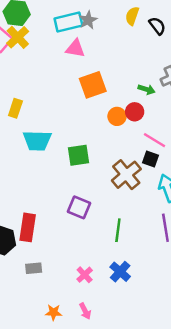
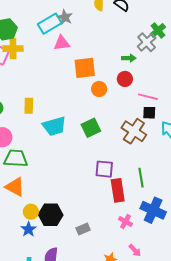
yellow cross: (18, 37) -> (13, 49), turned -30
orange square: (93, 85) -> (85, 68), turned 30
orange circle: (117, 116) -> (99, 89), moved
red rectangle: (28, 227) -> (118, 190), moved
blue cross: (120, 272) -> (153, 210), size x1.4

